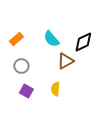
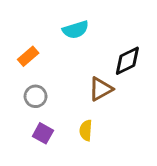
cyan semicircle: (51, 39) -> (76, 30), moved, turned -66

